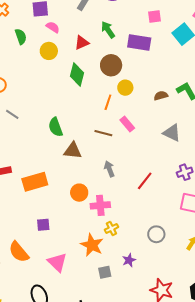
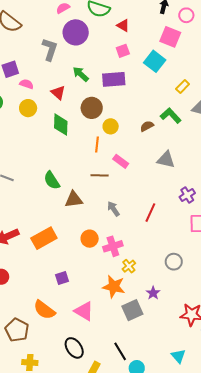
red triangle: (82, 43) -> (58, 93), turned -42
gray square: (105, 272) -> (132, 310), size x1.5

